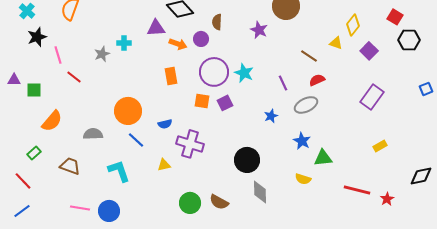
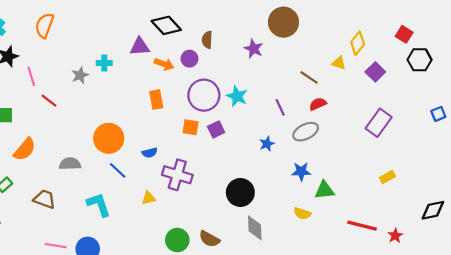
blue star: (302, 141) -> (301, 171), turned -30

